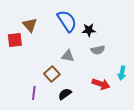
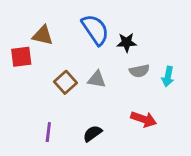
brown triangle: (30, 25) -> (43, 35), turned -35
cyan arrow: (122, 73) -> (168, 77), moved
brown square: (52, 74) -> (65, 82), moved

